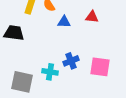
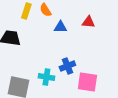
pink square: (100, 67) -> (87, 82), moved

